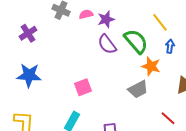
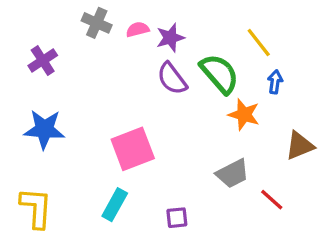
pink square: (83, 87) -> (133, 149), size x1.5
gray trapezoid: (138, 89) -> (233, 173), moved

